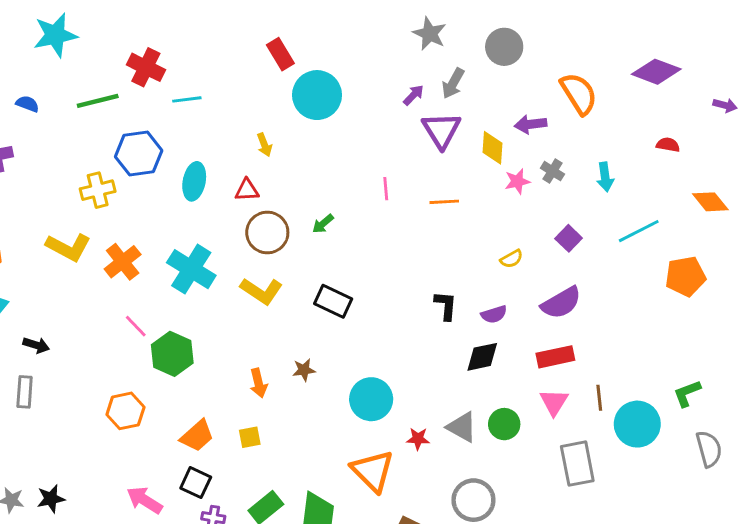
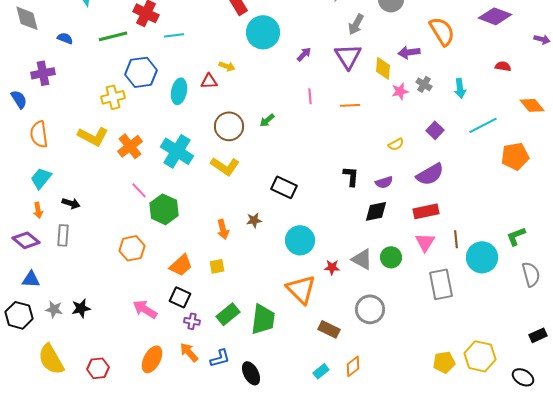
purple arrow: (414, 95) -> (304, 54), moved
yellow arrow: (264, 145) -> (227, 66), turned -49
red triangle: (247, 190) -> (209, 81), moved
black rectangle: (333, 301) -> (284, 187), moved

